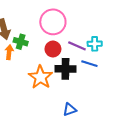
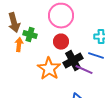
purple line: (77, 46) -> (84, 70), moved
black cross: (65, 69) -> (73, 61), turned -30

